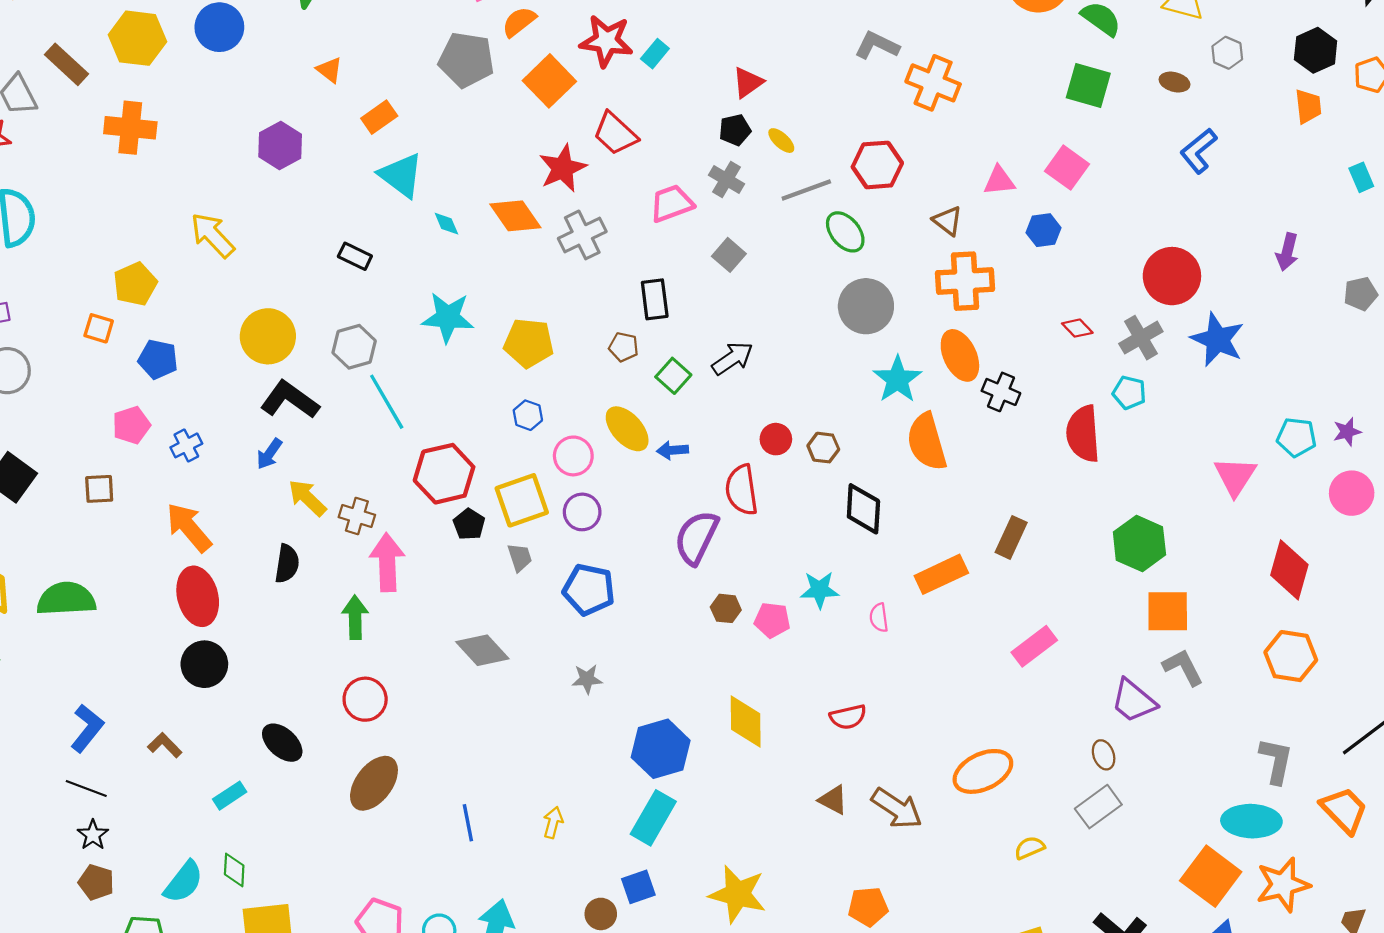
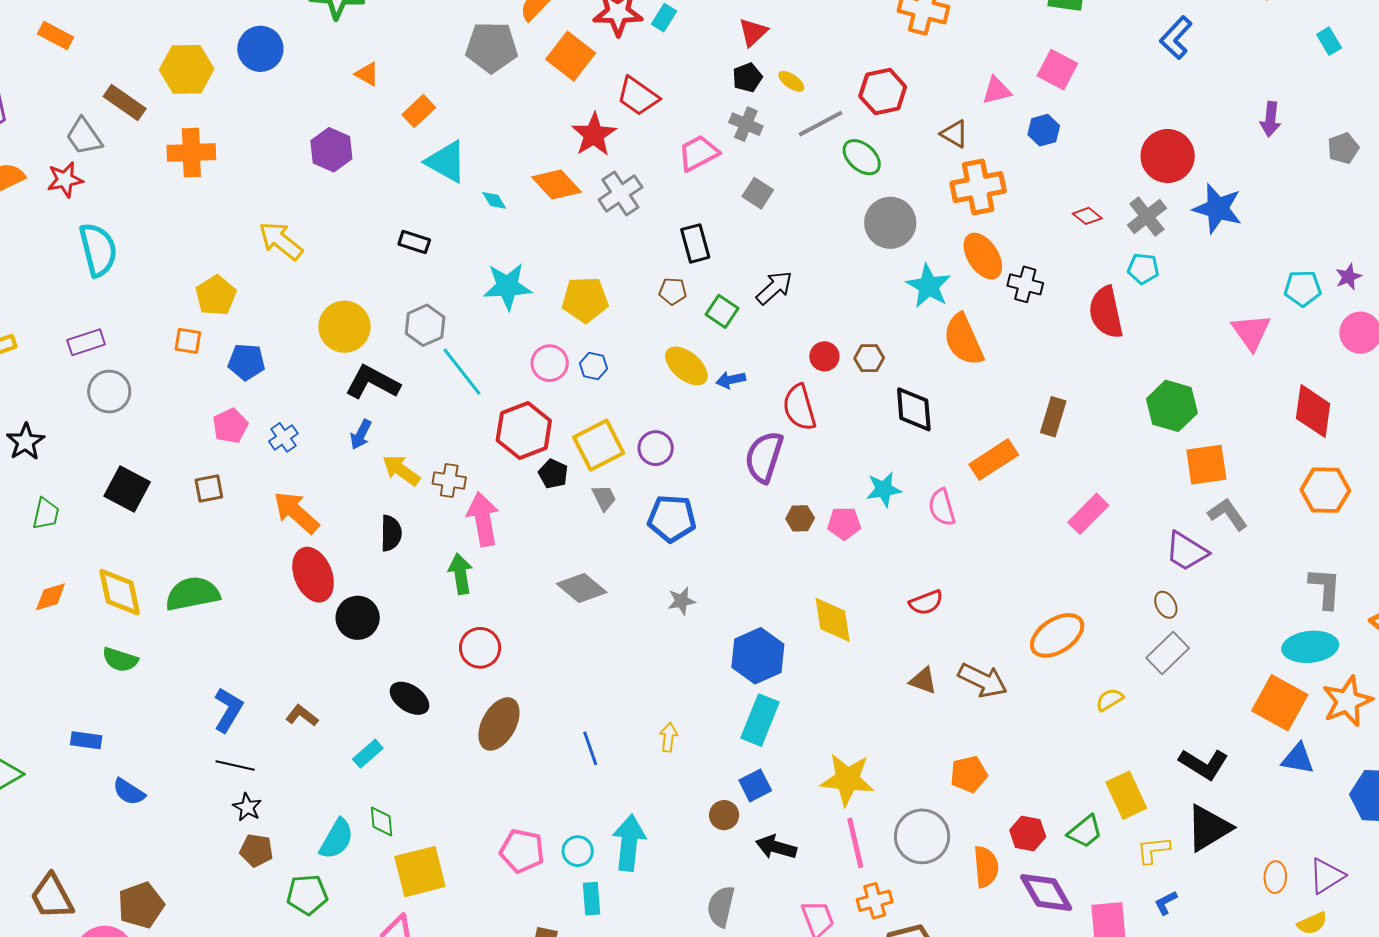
pink circle: (573, 456) -> (550, 363), moved
pink semicircle: (879, 618) -> (942, 507), size x1.4
black circle: (204, 664) -> (358, 618), moved

